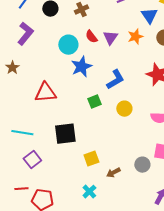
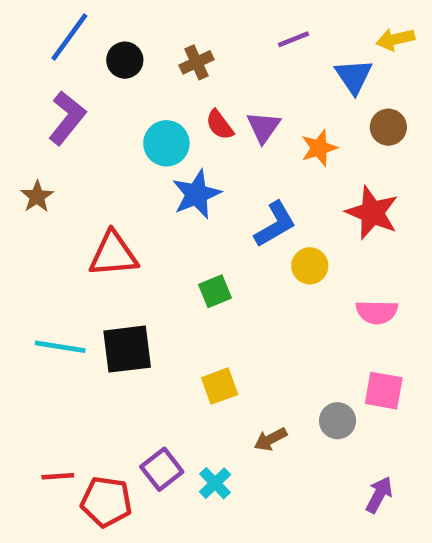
orange star: (135, 37) -> (319, 148), moved
green square: (94, 102) -> (215, 291), moved
yellow circle: (124, 109) -> (310, 266), moved
black square: (65, 134) -> (127, 349), moved
yellow square: (91, 159) -> (220, 386), moved
purple square: (32, 160) -> (162, 469), moved

